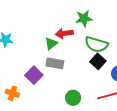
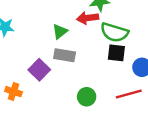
red arrow: (64, 33) -> (88, 18), moved
black square: (98, 61) -> (116, 53), turned -35

